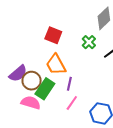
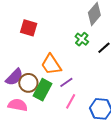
red square: (53, 35) -> (29, 28), moved
purple line: (69, 84) -> (66, 82), turned 48
pink semicircle: (31, 103) -> (18, 105), moved

